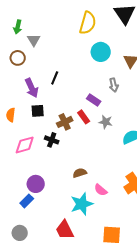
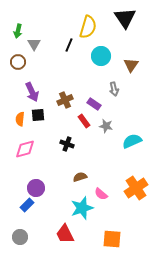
black line: (55, 78) -> (69, 45), moved
orange semicircle: (11, 115) -> (20, 119), moved
brown cross: (65, 122) -> (65, 100), moved
black cross: (52, 140) -> (67, 144), moved

